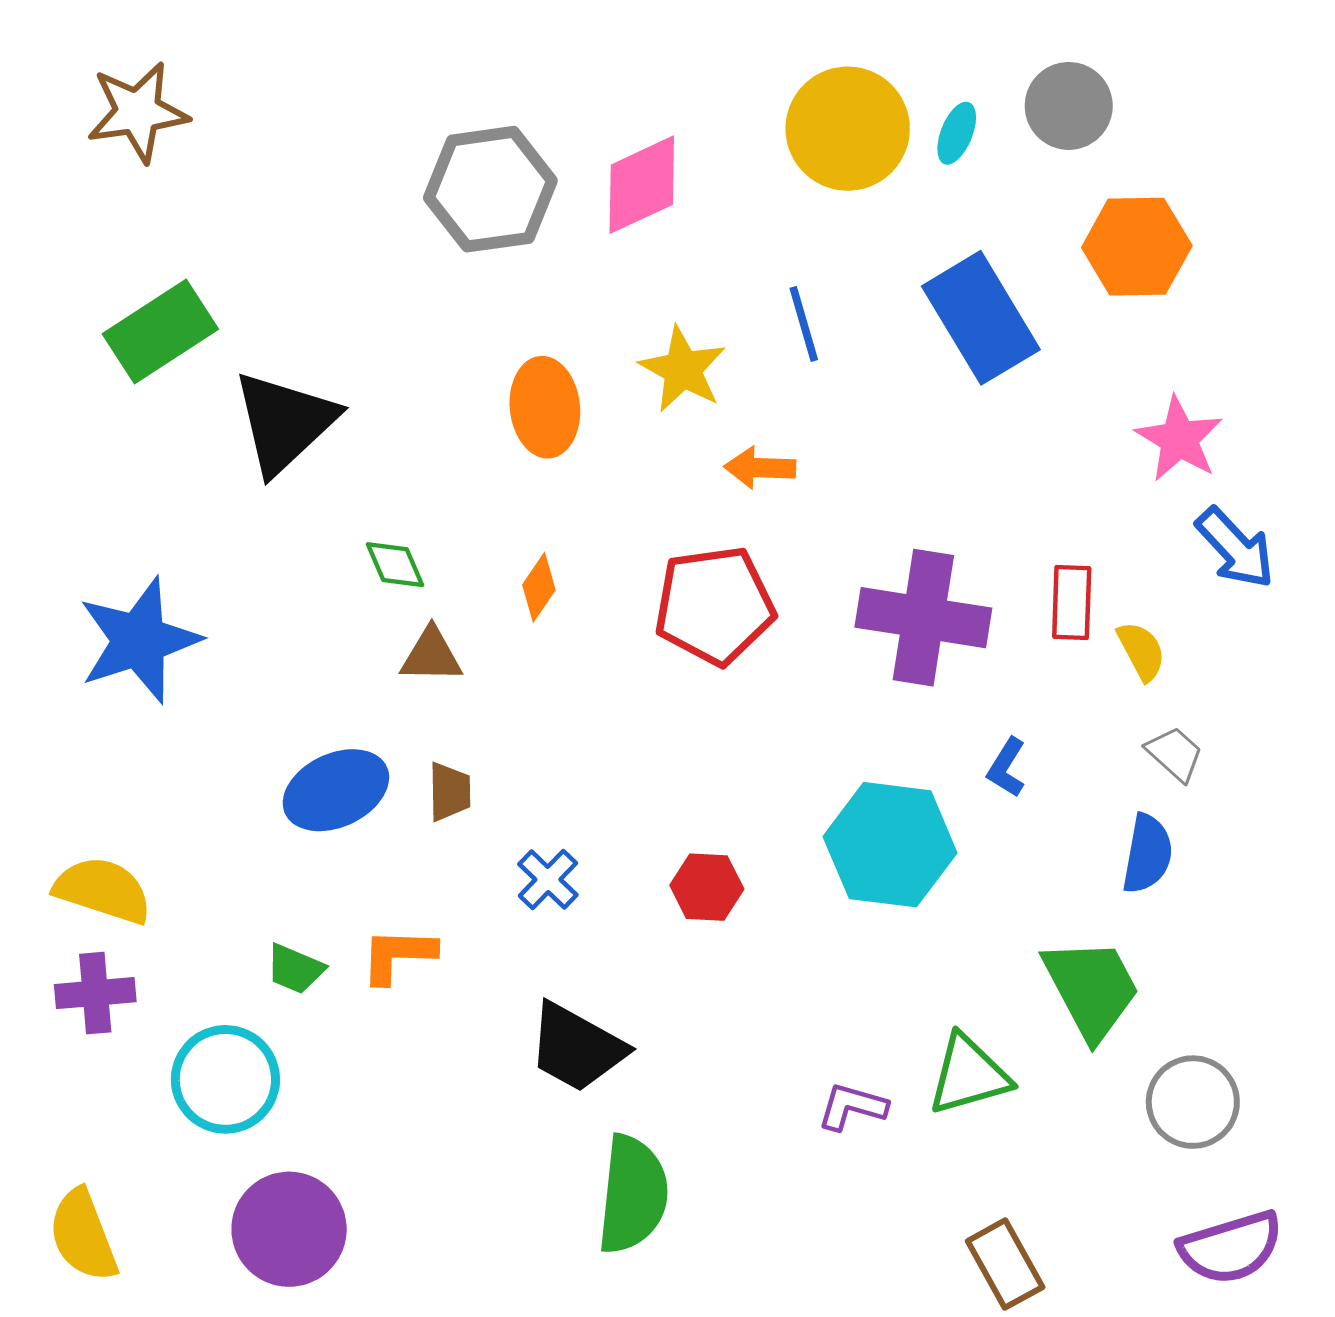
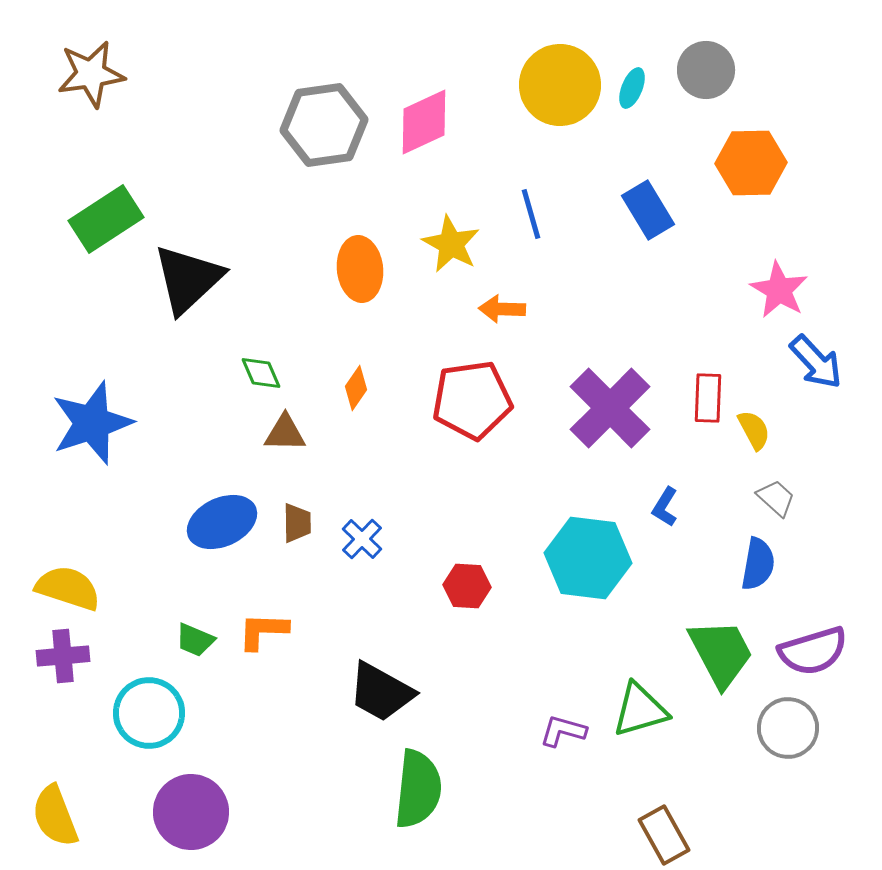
blue rectangle: (981, 318) -> (648, 210), size x0.7
purple cross: (923, 618) -> (610, 408), turned 36
blue cross: (548, 880) -> (362, 539), moved
purple semicircle: (1231, 1247) -> (813, 651), moved

